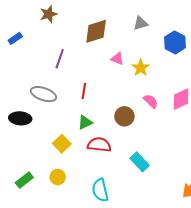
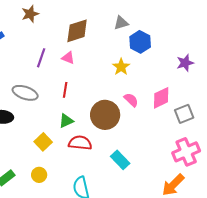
blue hexagon: (175, 42) -> (140, 42), moved
pink triangle: (117, 59) -> (68, 58), moved
brown circle: (124, 116) -> (105, 115), size x1.5

